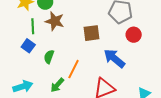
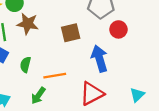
blue arrow: (114, 58) -> (100, 59), turned 40
orange line: (74, 69) -> (55, 76), turned 60

